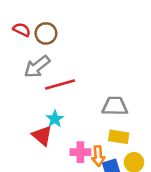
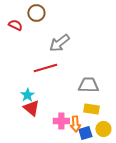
brown circle: (46, 33) -> (36, 13), moved
gray arrow: (37, 67) -> (59, 43), moved
cyan star: (55, 119) -> (27, 95), moved

